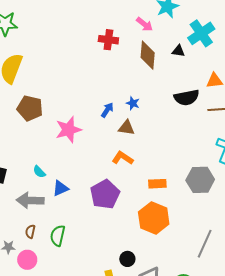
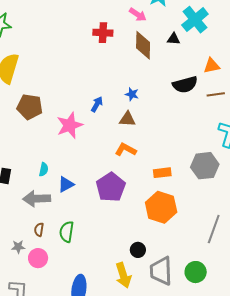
blue arrow: (107, 110) -> (97, 104), moved
cyan semicircle: (39, 172) -> (44, 169), turned -120

